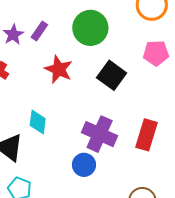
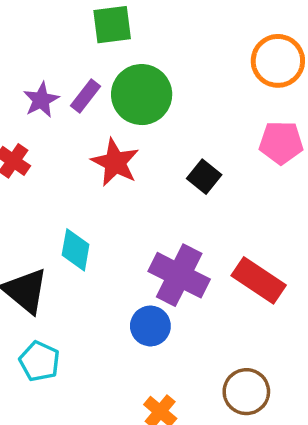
green circle: (90, 28) -> (142, 95), moved
black square: (112, 75) -> (204, 177), size x0.7
red rectangle: (147, 135) -> (259, 280), turned -76

